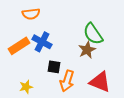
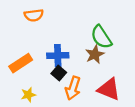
blue cross: (42, 42) -> (58, 56), moved, turned -30
orange rectangle: (19, 46) -> (21, 63), moved
black square: (54, 67) -> (59, 73), turned 32

